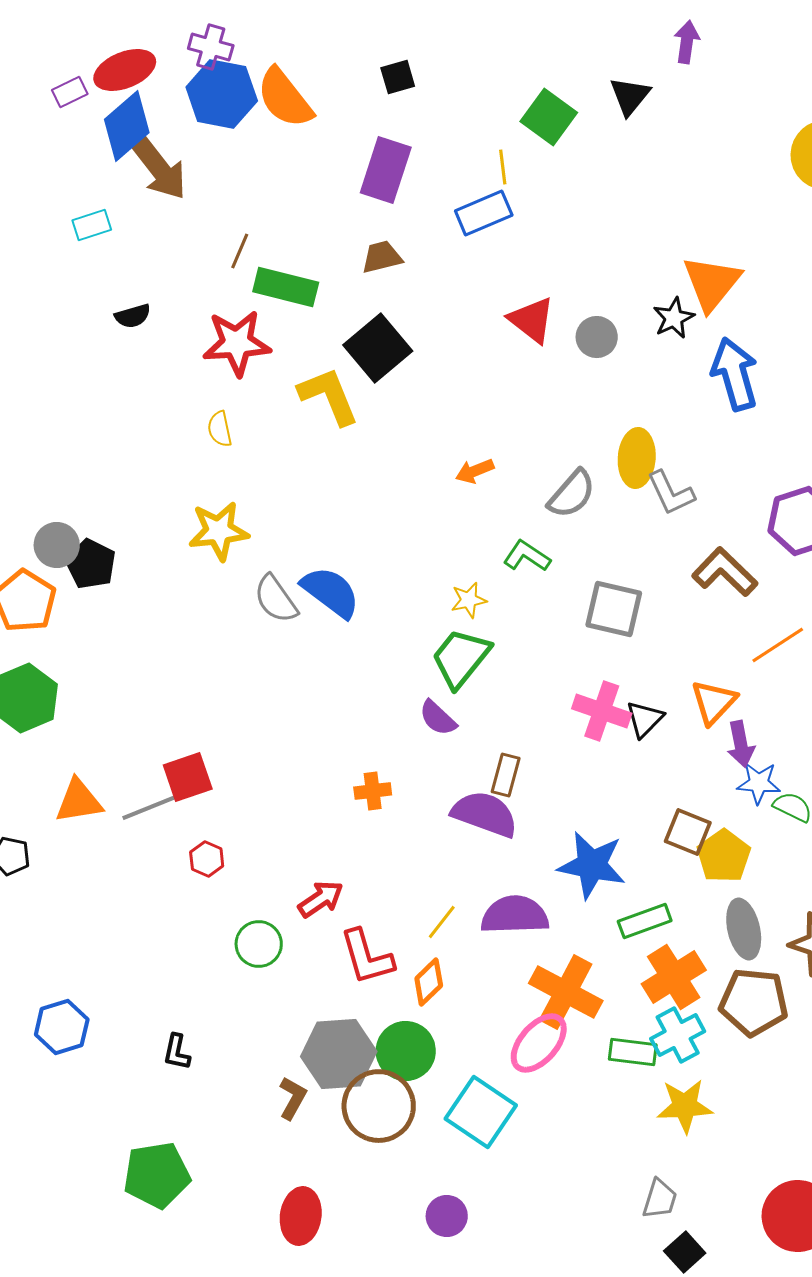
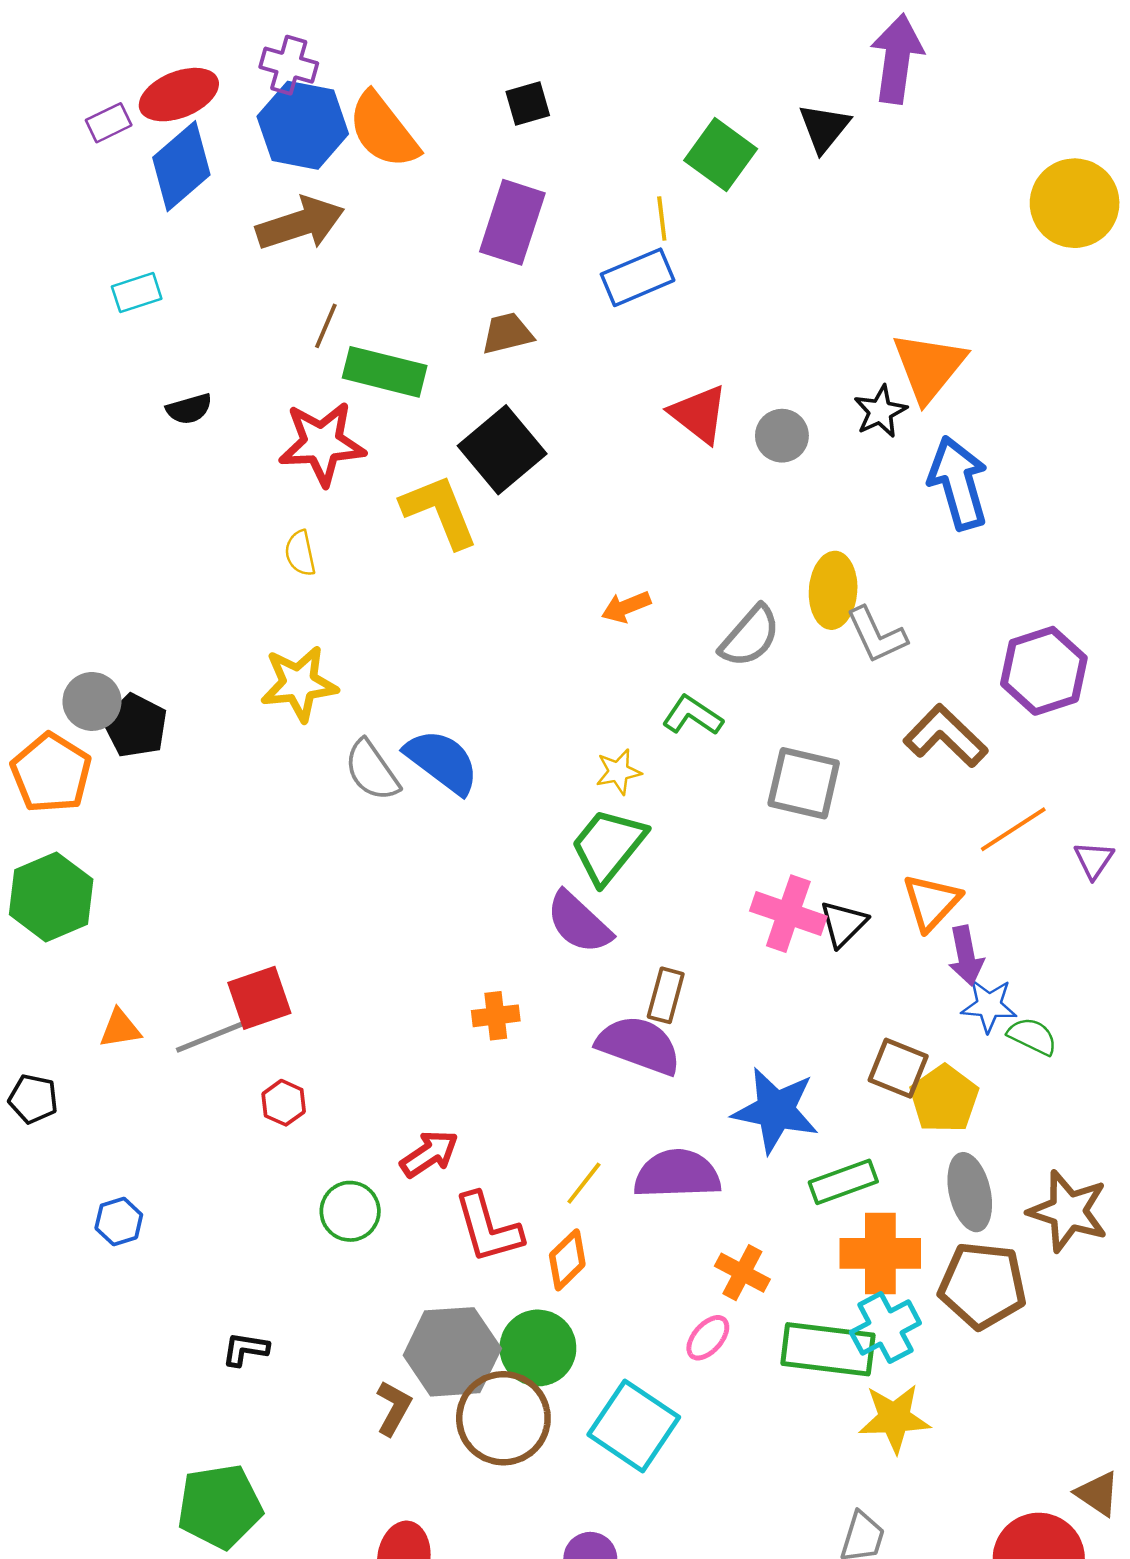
purple arrow: (687, 42) -> (897, 59), size x1.6
brown arrow: (160, 169) -> (300, 224), moved, turned -70
purple semicircle: (438, 718) -> (579, 923), size x1.4
orange triangle: (79, 801) -> (120, 1029), size x0.7
orange cross: (674, 977) -> (880, 1253), turned 32
orange cross: (566, 992) -> (742, 1273), size x0.6
blue hexagon: (62, 1027) -> (119, 1221), moved, size x0.7
pink ellipse: (539, 1043) -> (708, 1338), size x0.6
black L-shape: (177, 1052) -> (245, 1349), turned 87
green rectangle: (633, 1052) -> (828, 1349), size x1.5

